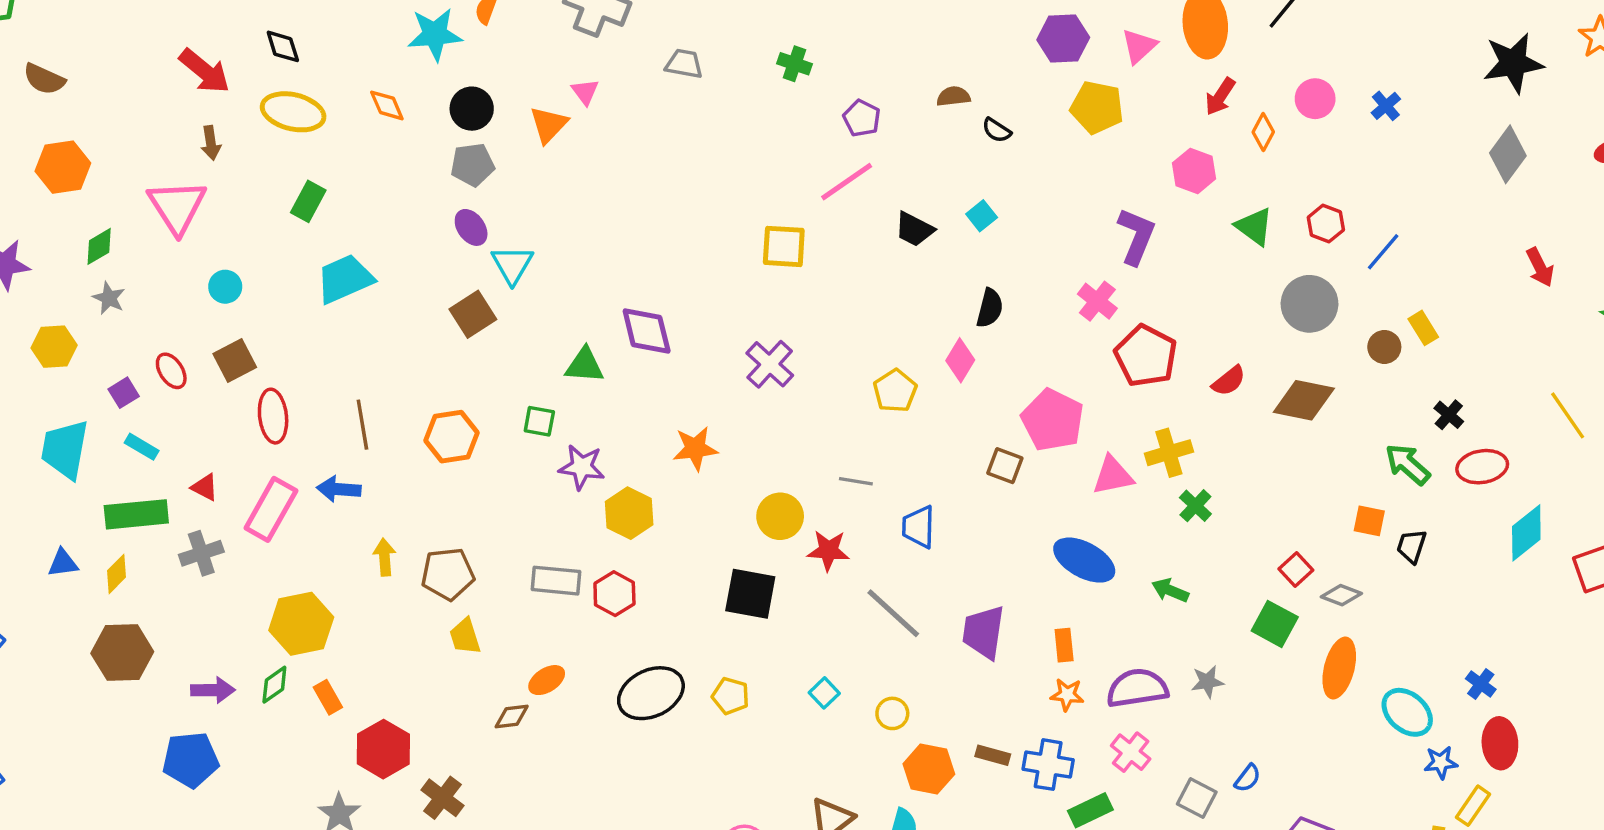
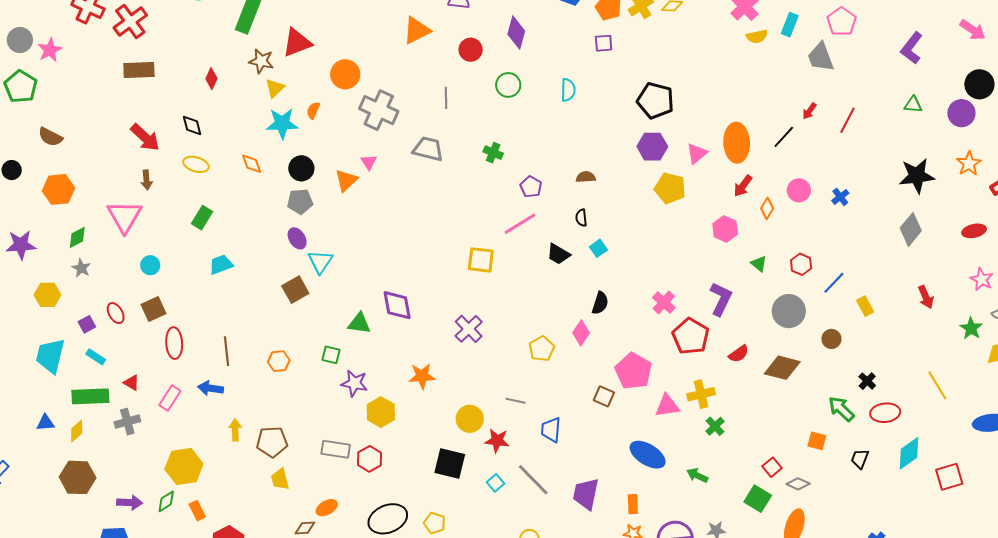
gray trapezoid: (684, 64) -> (428, 149), size x1.4
yellow ellipse: (293, 112) -> (196, 164), size x0.7
black semicircle: (997, 130) -> (581, 218), moved, turned 48
green triangle: (1254, 227) -> (759, 264), size x0.7
purple L-shape: (1136, 236) -> (721, 299), moved
cyan trapezoid: (345, 279) -> (221, 265), size x0.7
yellow rectangle: (1423, 328) -> (865, 306), moved
orange hexagon: (452, 437) -> (279, 361), size x0.7
pink rectangle: (271, 509) -> (170, 398), size x0.7
black trapezoid: (1411, 546) -> (860, 459), moved
cyan square: (824, 693) -> (496, 483), moved

